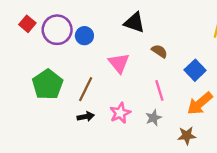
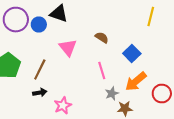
black triangle: (134, 23) -> (59, 14), moved
pink star: (120, 113) -> (63, 106), moved
gray star: (153, 118) -> (112, 94), moved

